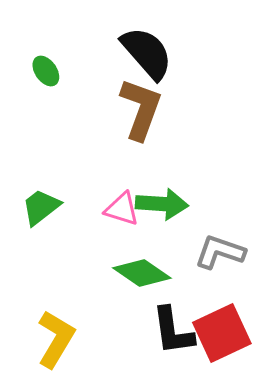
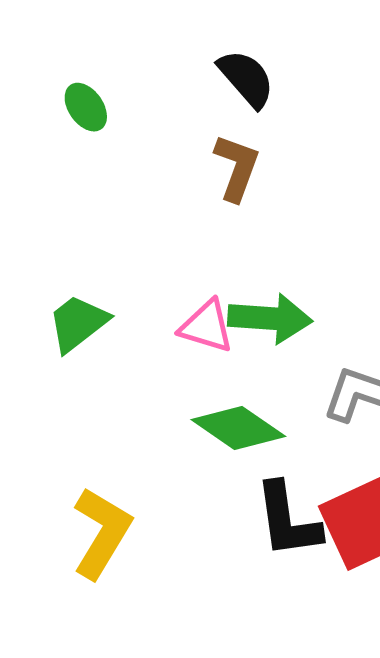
black semicircle: (147, 53) -> (246, 78), size x0.7
brown L-shape: (141, 109) -> (237, 167), size x0.7

